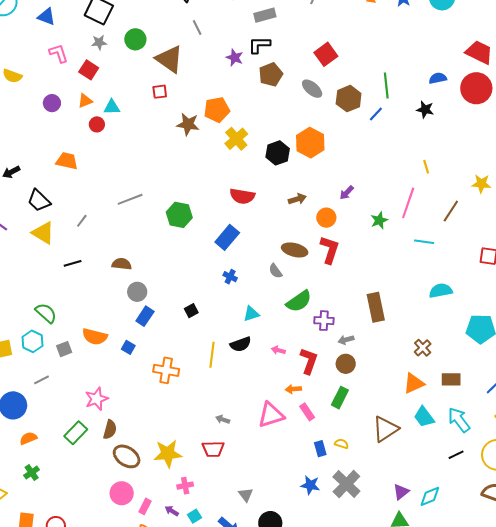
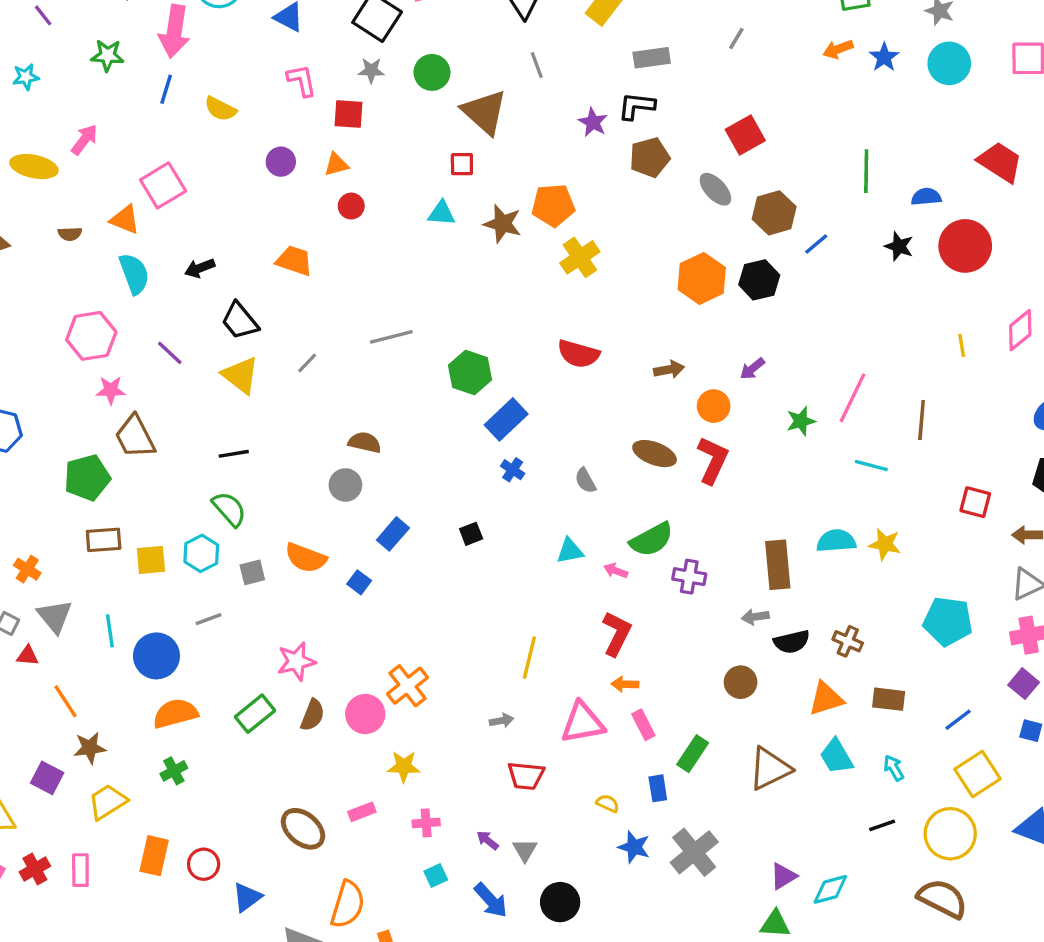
red square: (89, 70) -> (348, 114), turned -36
green line: (386, 86) -> (866, 171), moved
red circle: (476, 88) -> (965, 246), moved
cyan triangle: (112, 107) -> (442, 213), moved
black hexagon: (278, 153) -> (759, 280), moved
yellow line: (426, 167) -> (962, 345), moved
yellow star: (481, 184) -> (885, 544), moved
brown line: (451, 211) -> (922, 420), turned -35
blue rectangle: (227, 237) -> (506, 419), moved
black line: (73, 263) -> (234, 454), moved
gray semicircle: (275, 271) -> (585, 481), moved
blue cross: (230, 277) -> (513, 470), moved
cyan semicircle: (441, 291) -> (836, 541), moved
gray circle: (137, 292) -> (345, 485), moved
gray arrow: (346, 340) -> (755, 617), moved
black semicircle: (241, 344) -> (792, 642), moved
brown cross: (423, 348) -> (848, 641), turned -30
pink arrow: (278, 350) -> (616, 571), moved
yellow line: (212, 355) -> (529, 658), moved
red L-shape: (309, 361) -> (617, 634), moved
brown circle: (346, 364) -> (741, 682), moved
orange cross: (166, 370) -> (407, 686), moved, turned 35
green rectangle: (340, 398) -> (693, 754), moved
gray arrow: (223, 419) -> (502, 721), turned 144
cyan arrow: (459, 420) -> (894, 768), size x0.6
orange semicircle: (28, 438) -> (175, 713), size x1.5
yellow semicircle: (342, 444) -> (608, 803), moved
red trapezoid: (213, 449) -> (526, 776), moved
yellow star: (168, 454) -> (404, 766), size x0.7
brown ellipse: (127, 456) -> (303, 829), moved
pink circle: (122, 493) -> (365, 714), moved
pink rectangle: (145, 506) -> (362, 812), moved, turned 35
purple arrow: (172, 511) -> (488, 840), moved

